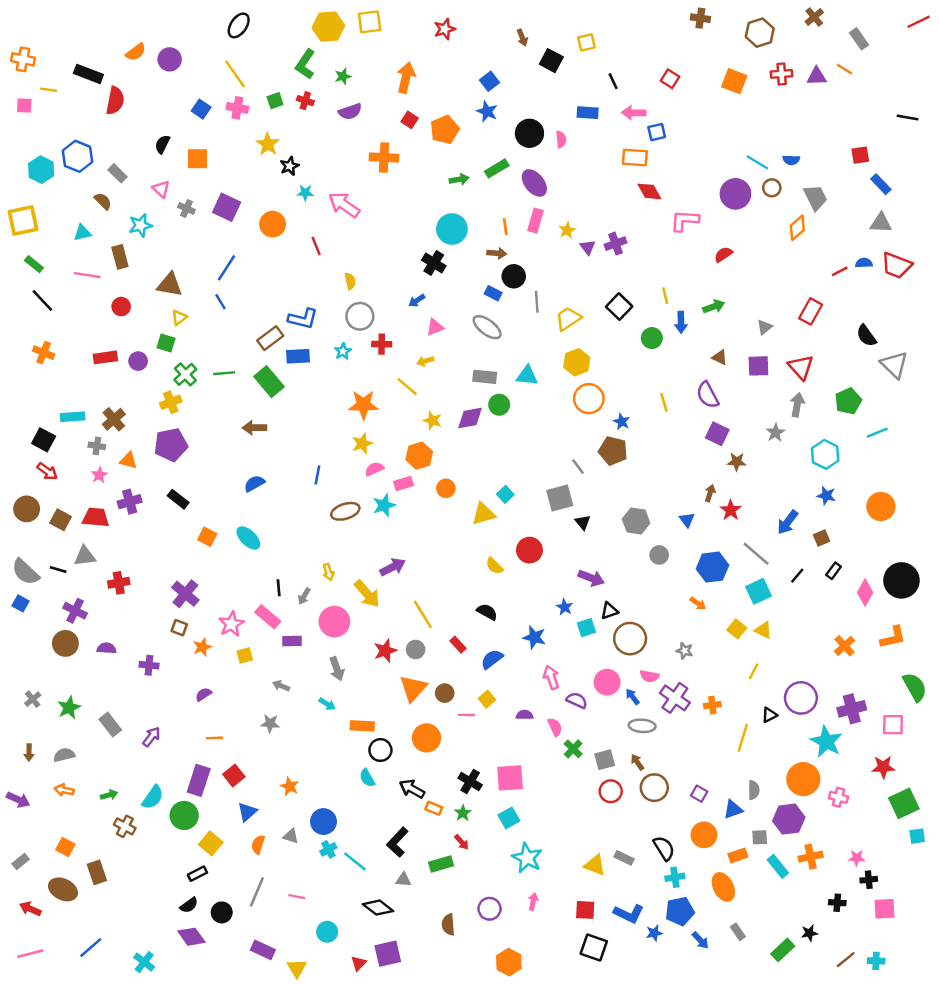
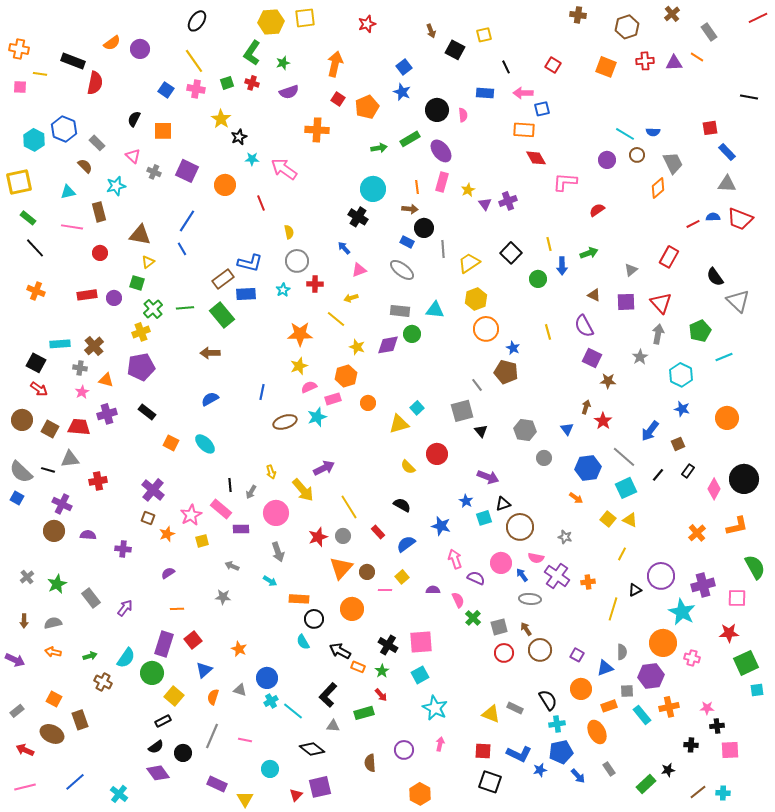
purple circle: (735, 194) -> (607, 160), size x0.7
blue arrow: (417, 301) -> (344, 248), turned 80

